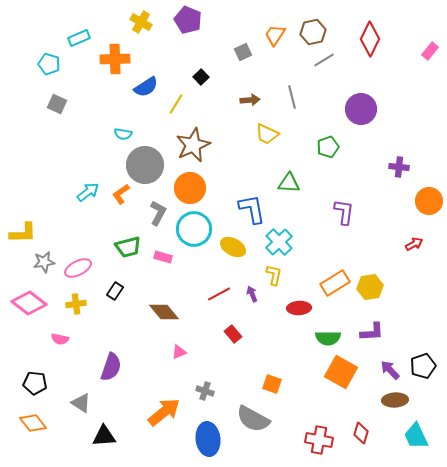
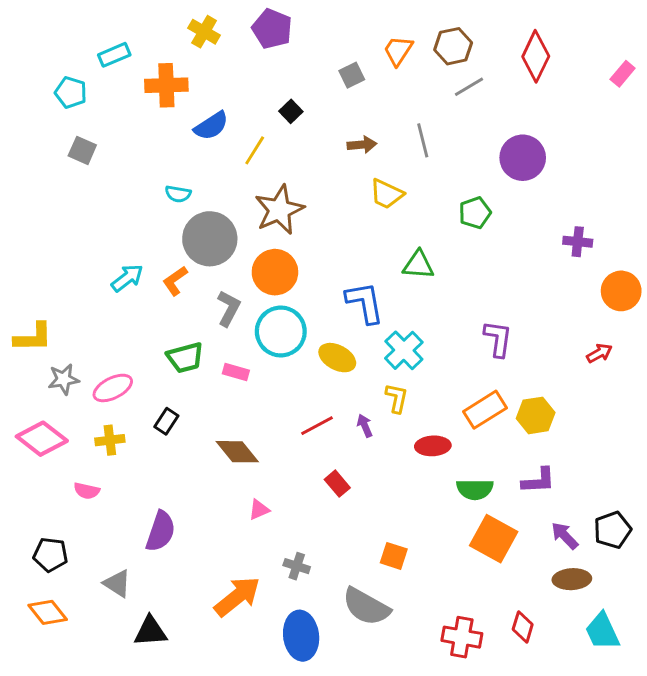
purple L-shape: (344, 212) -> (498, 339), moved

